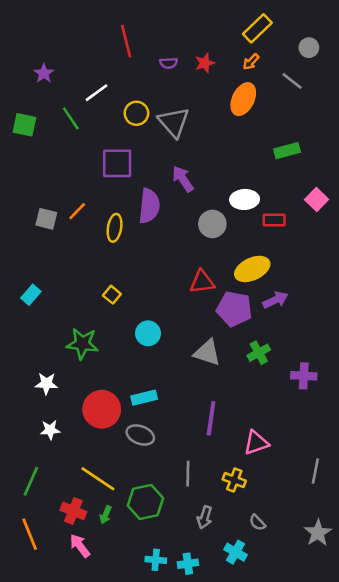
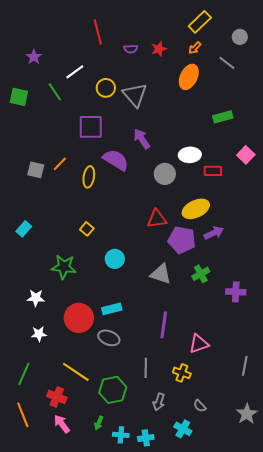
purple semicircle: (149, 206) -> (116, 160), turned -64
green arrow: (106, 515) -> (99, 423), moved

